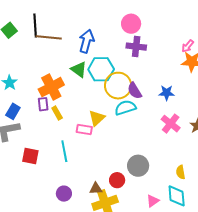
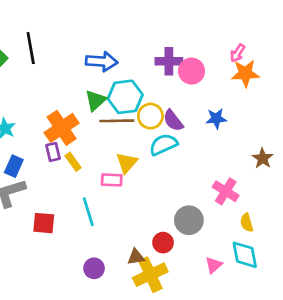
pink circle: (131, 24) -> (192, 71), moved
brown line: (49, 37) -> (117, 121), moved
blue arrow: (86, 41) -> (102, 61), turned 85
green triangle: (79, 69) -> (96, 100), turned 48
yellow circle: (118, 86) -> (150, 116), size x0.7
pink cross: (171, 124) -> (226, 191), moved

